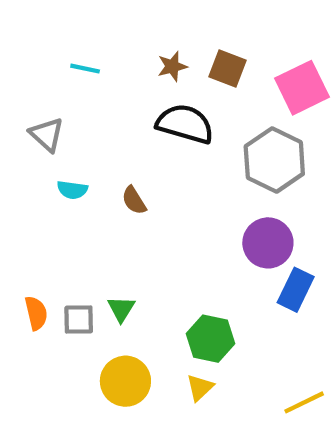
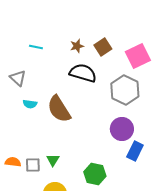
brown square: (228, 69) -> (103, 47), turned 36
brown semicircle: (134, 200) -> (59, 109), size x2.0
orange semicircle: (36, 313) -> (13, 162), turned -70

